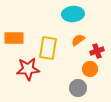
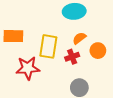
red cross: (97, 51) -> (72, 57), moved
orange circle: (90, 69) -> (98, 51), moved

